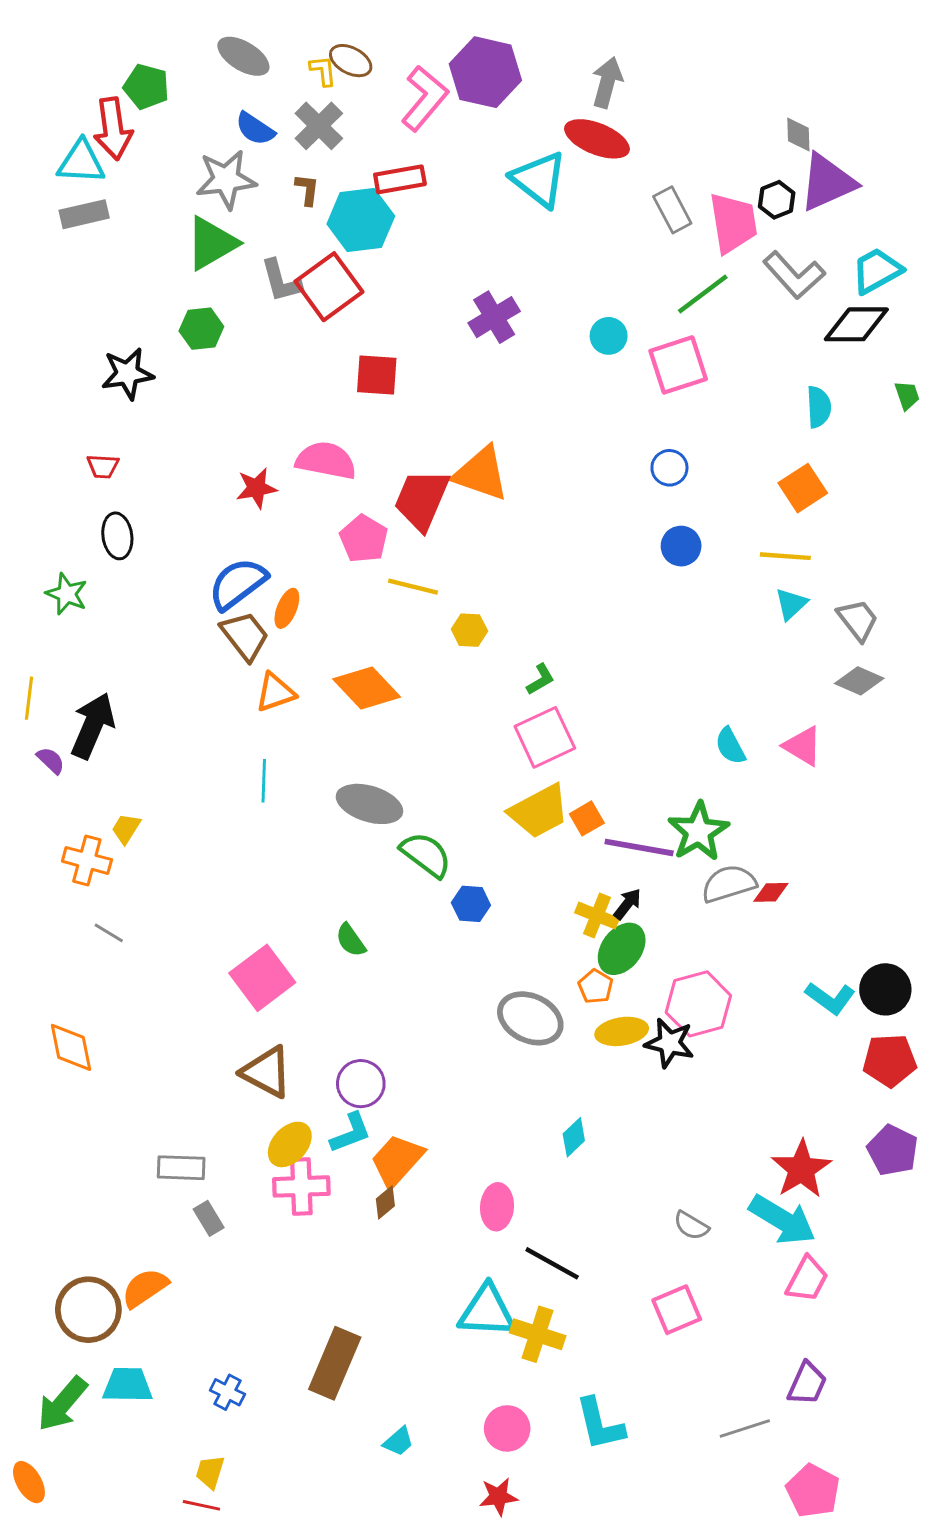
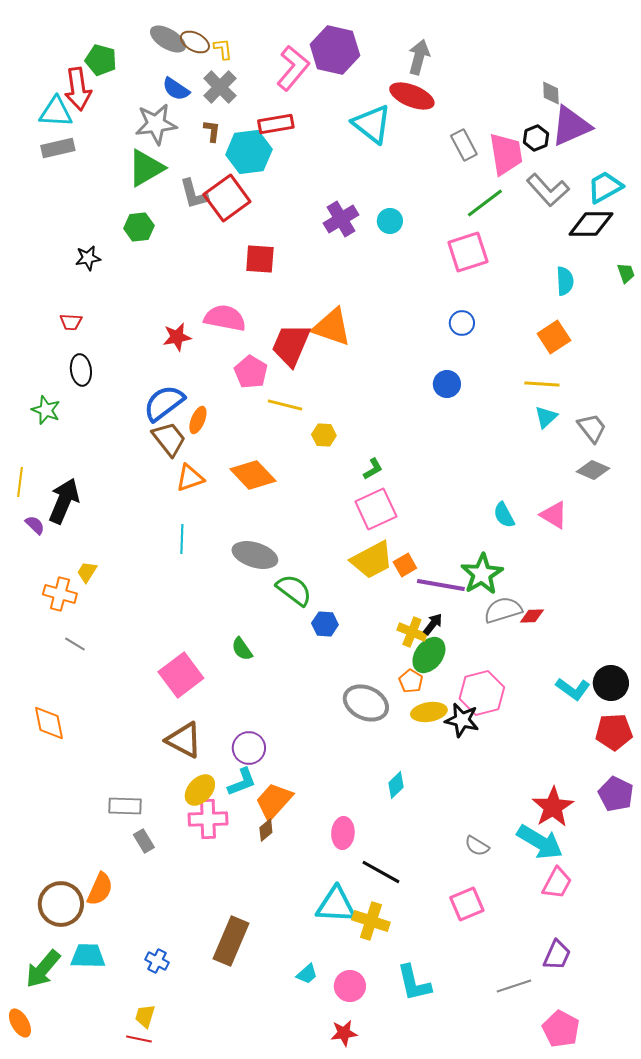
brown ellipse: (351, 61) -> (195, 42), moved
cyan circle: (609, 336) -> (390, 221), moved
black star: (128, 374) -> (88, 258), size x0.7
blue circle: (681, 546) -> (447, 384), moved
orange semicircle: (145, 1288) -> (100, 889), turned 148
cyan trapezoid: (398, 1442) -> (307, 974), moved

